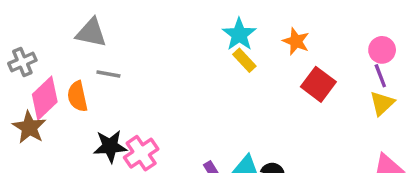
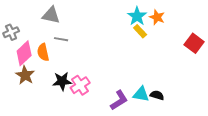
orange star: (296, 41) -> (157, 17), moved
red square: (318, 84) -> (194, 43), moved
brown star: (29, 127) -> (25, 75), moved

